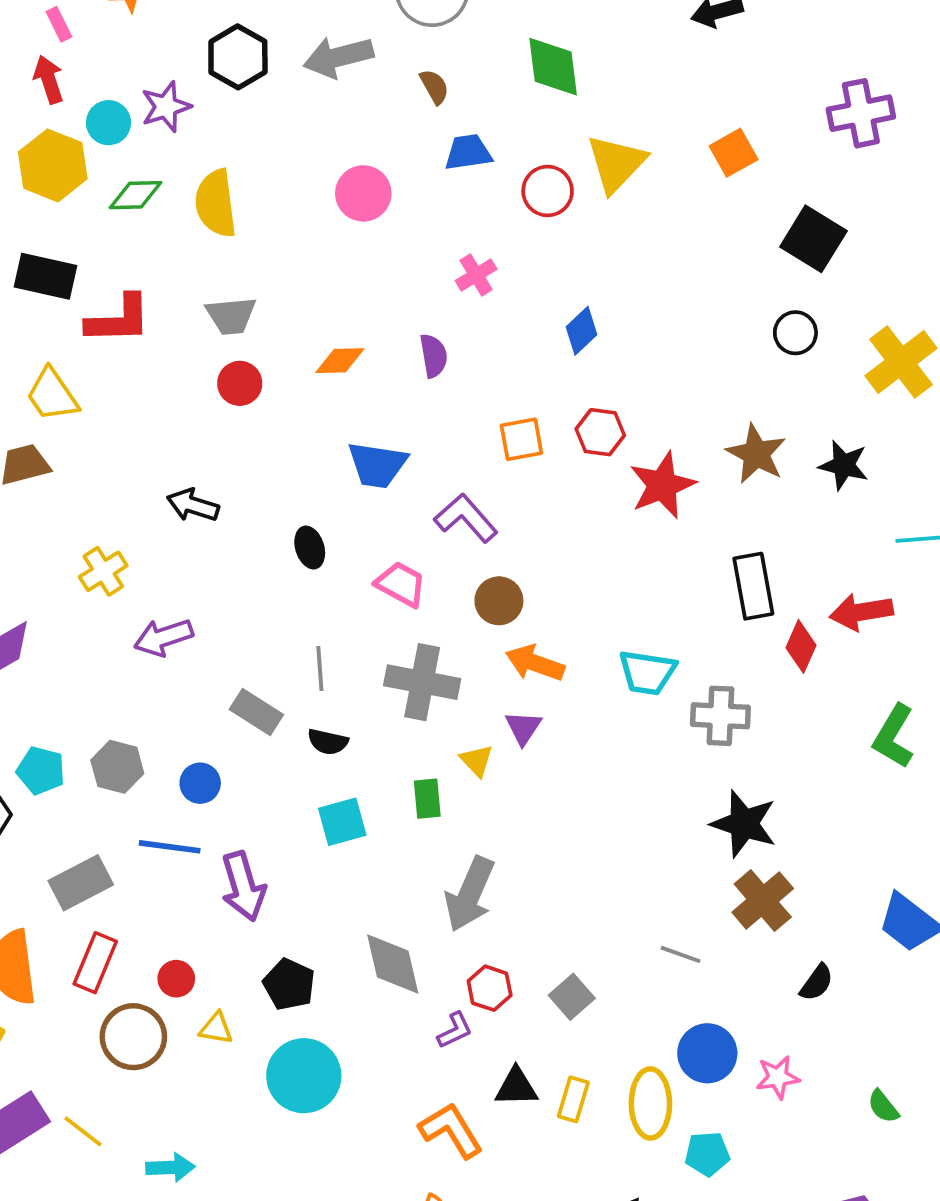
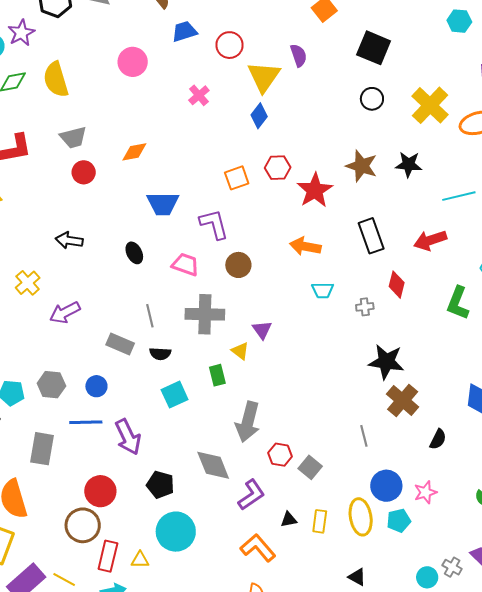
yellow triangle: (616, 163) -> (264, 77), moved
purple semicircle: (434, 356) -> (299, 55), moved
purple L-shape: (466, 518) -> (214, 224), turned 36
red diamond: (801, 646) -> (397, 285), moved
orange arrow: (535, 663) -> (305, 246), moved
cyan trapezoid: (647, 673) -> (323, 290), size x0.7
gray cross: (720, 716) -> (365, 307), size x0.6
gray rectangle: (81, 883) -> (42, 449), turned -44
gray line: (681, 954) -> (364, 436), turned 65
red rectangle: (95, 963) -> (108, 556), moved
red circle: (176, 979) -> (100, 491), size x1.6
red hexagon: (490, 988) -> (280, 455), moved
yellow triangle: (216, 1028) -> (140, 560), moved
purple L-shape: (455, 1030) -> (251, 495), size x1.5
black triangle: (516, 1087) -> (289, 520), size x0.7
cyan pentagon: (707, 1154) -> (399, 521), moved

